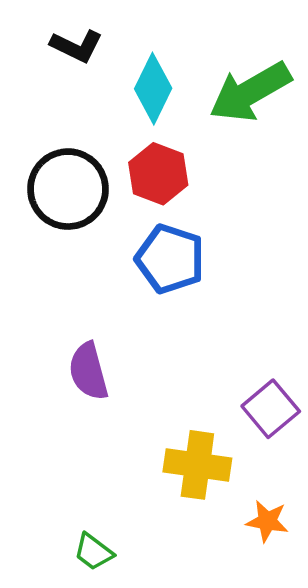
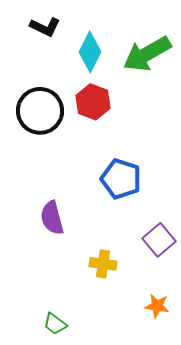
blue pentagon: (170, 259) -> (121, 179), moved
yellow cross: (197, 465) -> (103, 264), moved, size x0.7

